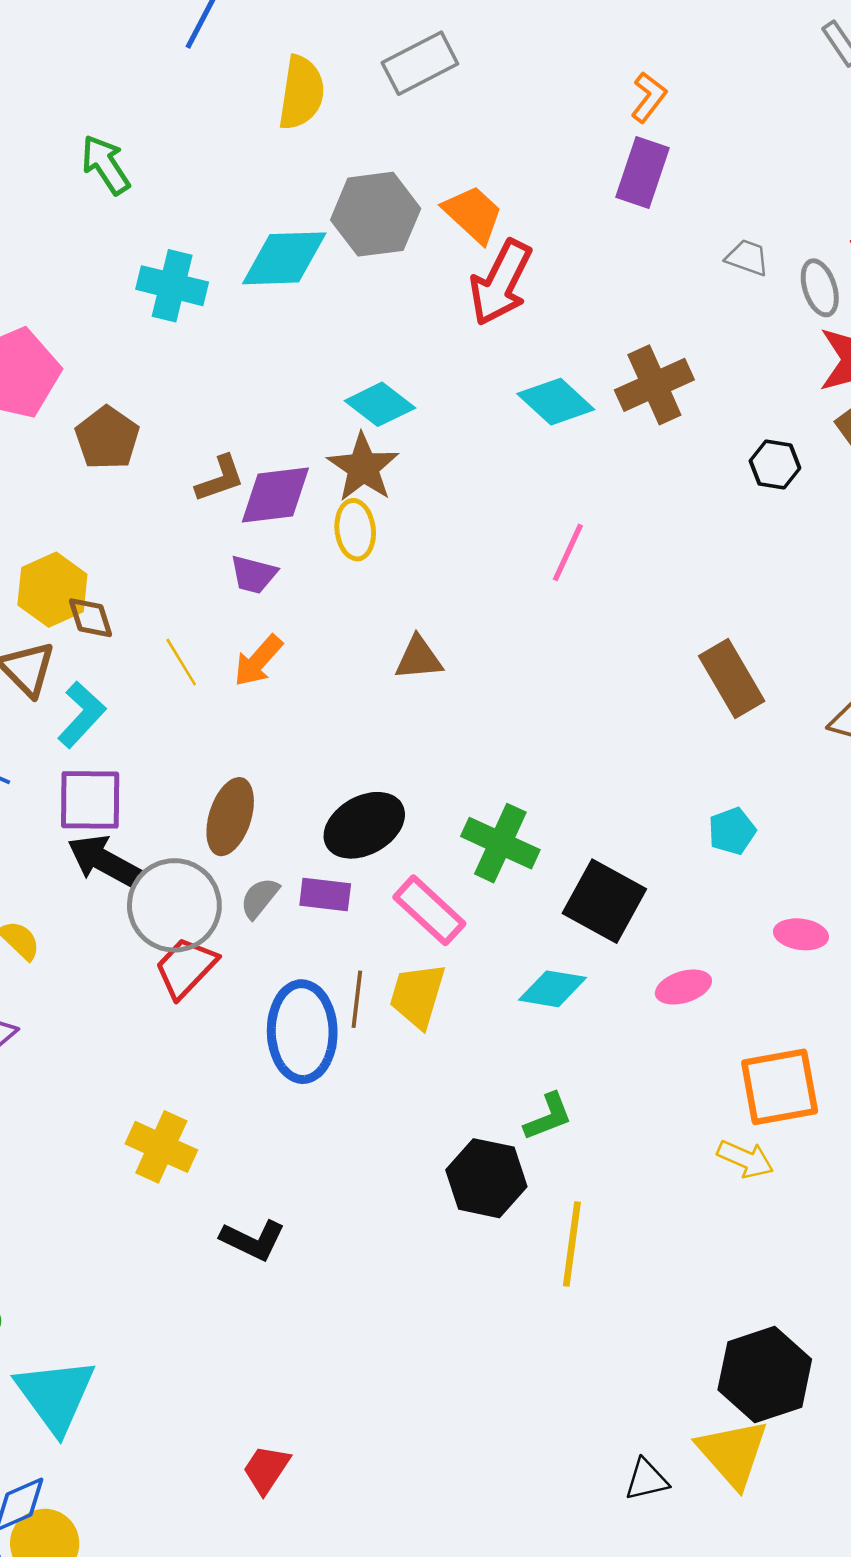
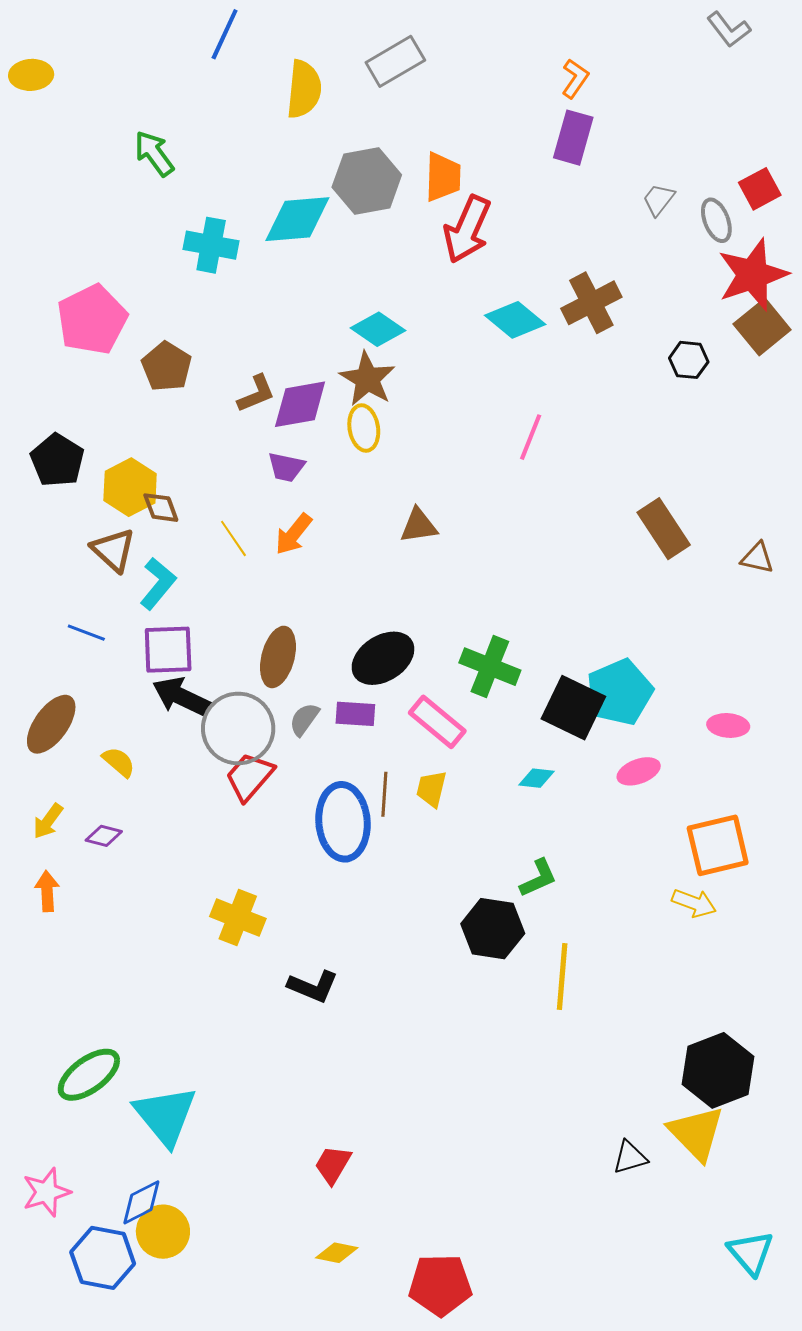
orange trapezoid: (473, 214) -> (443, 177), turned 52
gray trapezoid: (747, 257) -> (659, 200), turned -69
cyan pentagon: (732, 831) -> (620, 692), moved, size x1.8
cyan diamond: (552, 989) -> (537, 778), size x0.7
yellow trapezoid: (417, 995) -> (431, 789), size x0.7

